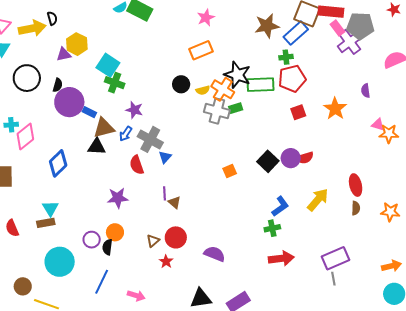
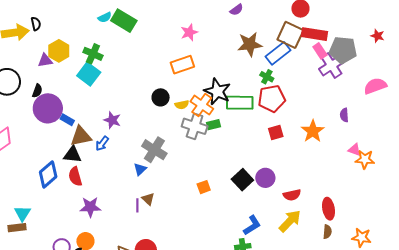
green cross: (286, 57) -> (267, 77), turned 32
green cross: (115, 83) -> (93, 54), moved
gray cross: (150, 139) -> (154, 150), moved
red semicircle: (305, 158) -> (292, 195), moved
blue diamond: (58, 163) -> (48, 174), moved
red semicircle: (137, 165) -> (75, 176), moved
brown triangle: (174, 202) -> (148, 199), moved

